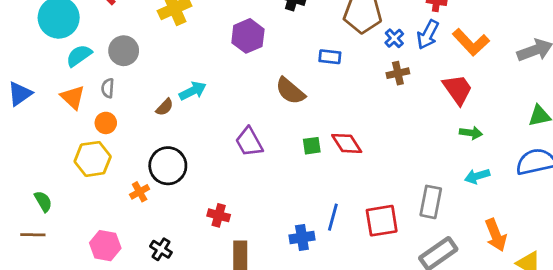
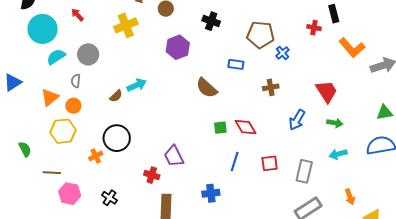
blue arrow: (428, 35) -> (297, 120), moved
orange L-shape: (471, 42) -> (352, 48), moved
brown cross: (398, 73) -> (271, 87), moved
orange triangle: (73, 97) -> (50, 97), moved, turned 36
purple trapezoid: (249, 142) -> (174, 156), moved
green semicircle: (43, 201) -> (25, 149), moved
blue line: (333, 217) -> (235, 162), moved
red square: (382, 221) -> (270, 163), moved, size x0.7
brown line: (33, 235) -> (52, 173), moved
orange arrow: (496, 235) -> (350, 197), size x0.7

